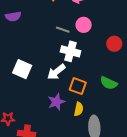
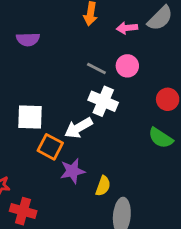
white square: (22, 69) -> (30, 117), turned -30
green semicircle: (109, 83) -> (161, 138), moved
orange square: (78, 86) -> (50, 147), moved

